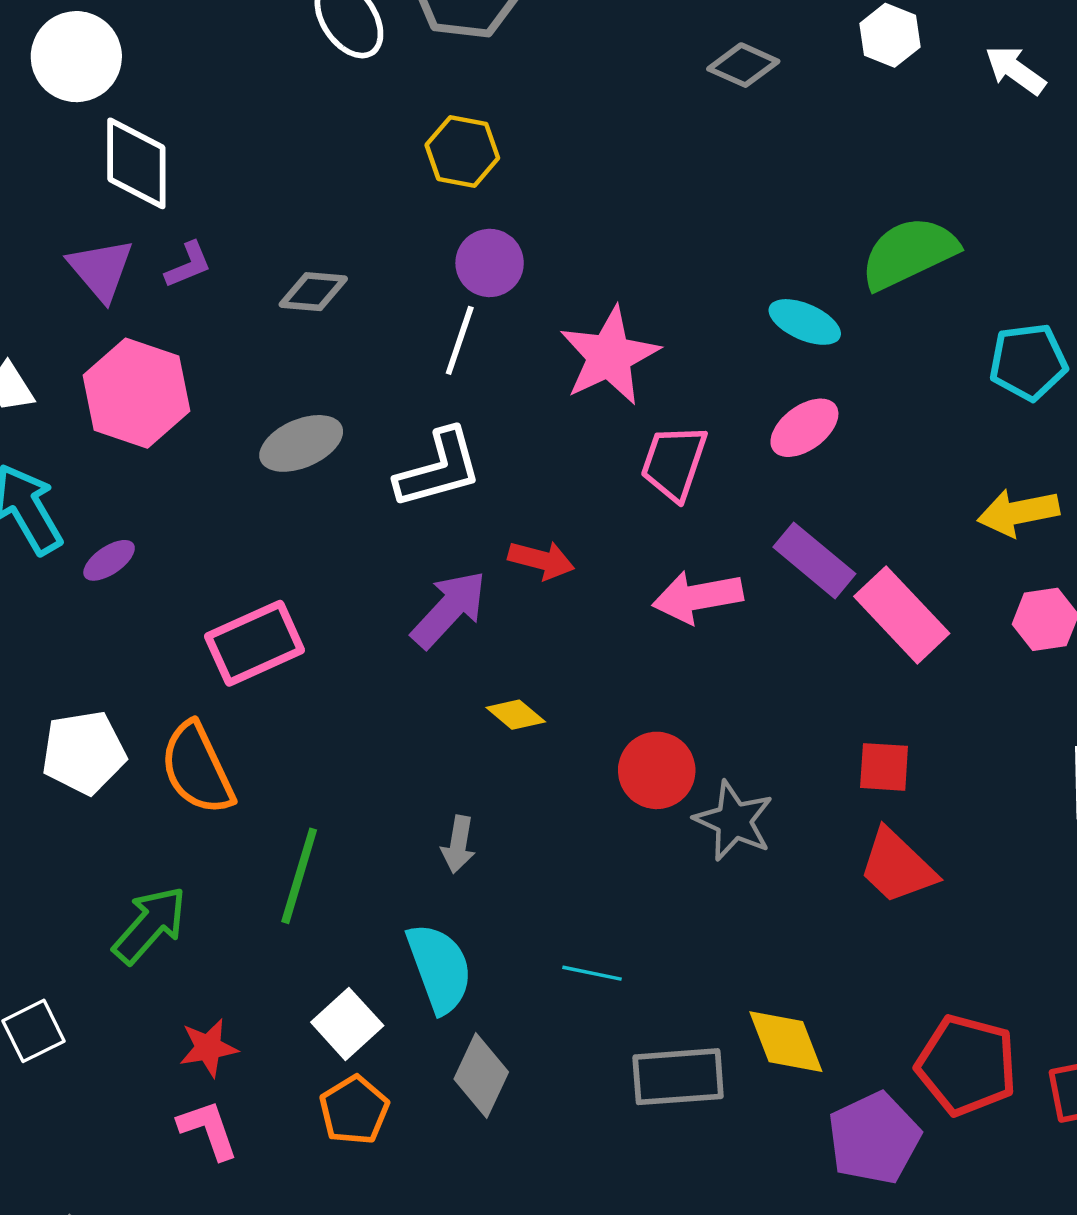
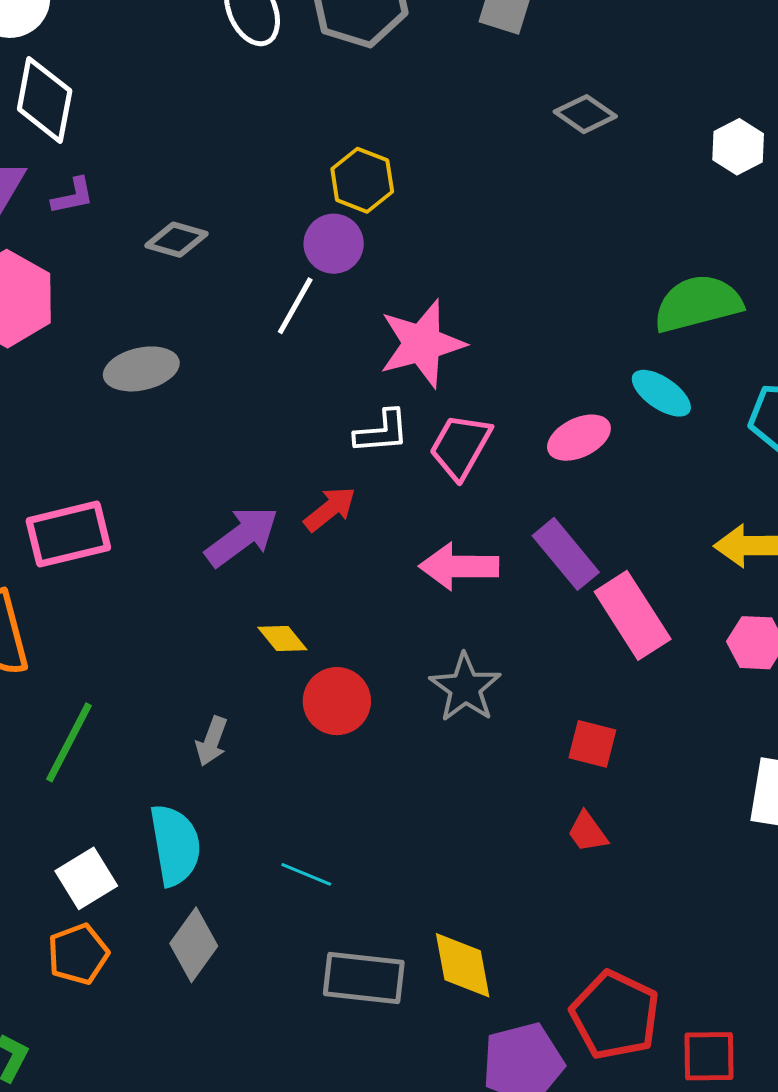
white hexagon: (890, 35) -> (738, 147), moved
yellow hexagon: (462, 151) -> (362, 180), moved
cyan ellipse: (805, 322) -> (661, 393), moved
white L-shape: (439, 469) -> (382, 432), moved, size x0.7
red arrow: (541, 560) -> (330, 509), turned -64
red circle: (657, 770) -> (337, 701), moved
gray star: (734, 821) -> (465, 688), moved
red trapezoid: (897, 867) -> (587, 832), size x0.6

